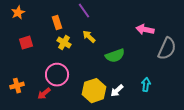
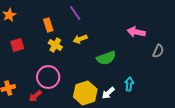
yellow arrow: (89, 37) -> (80, 39), turned -64
gray semicircle: (167, 49) -> (158, 51), size x0.6
cyan arrow: (146, 85) -> (129, 84), moved

